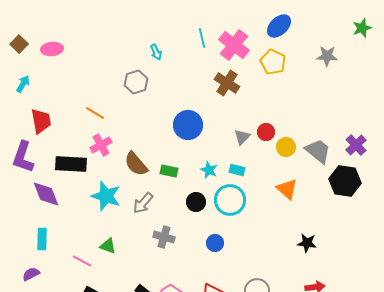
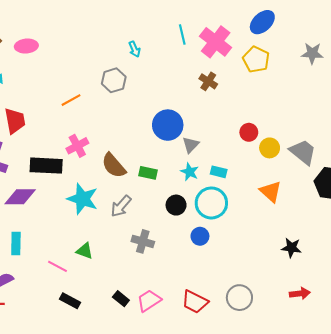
brown cross: (227, 83) -> (208, 81), size x0.7
orange line: (95, 113) -> (71, 100), moved, turned -60
gray triangle: (242, 137) -> (191, 145), moved
purple diamond: (46, 194) -> (20, 197), turned -68
blue circle: (215, 243) -> (200, 236), moved

